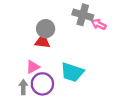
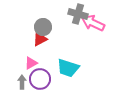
pink arrow: (99, 24) -> (93, 23), size x1.6
red triangle: (42, 41) -> (40, 39), turned -35

